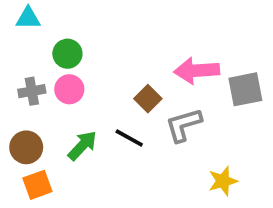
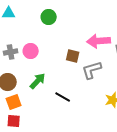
green circle: (67, 54) -> (49, 17), moved
brown square: (148, 99) -> (73, 56), turned -32
black line: (129, 138) -> (63, 97), moved

